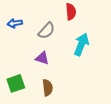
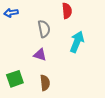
blue arrow: (15, 23) -> (11, 13), moved
gray semicircle: (46, 31) -> (44, 29), turned -54

